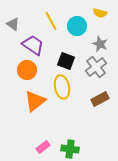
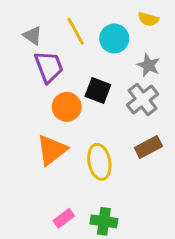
gray triangle: (13, 24) -> (33, 36), moved
purple trapezoid: (33, 45) -> (49, 67), turned 35
orange circle: (27, 70) -> (67, 107), moved
yellow ellipse: (62, 87) -> (99, 162), moved

